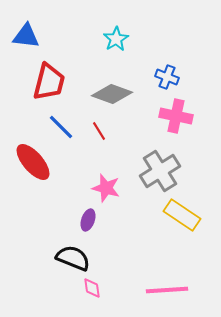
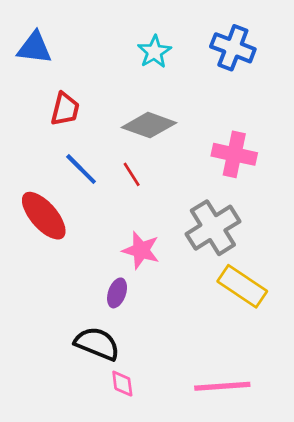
blue cross: (167, 77) -> (233, 48), moved, size x1.4
red trapezoid: (49, 82) -> (65, 109), size x0.7

